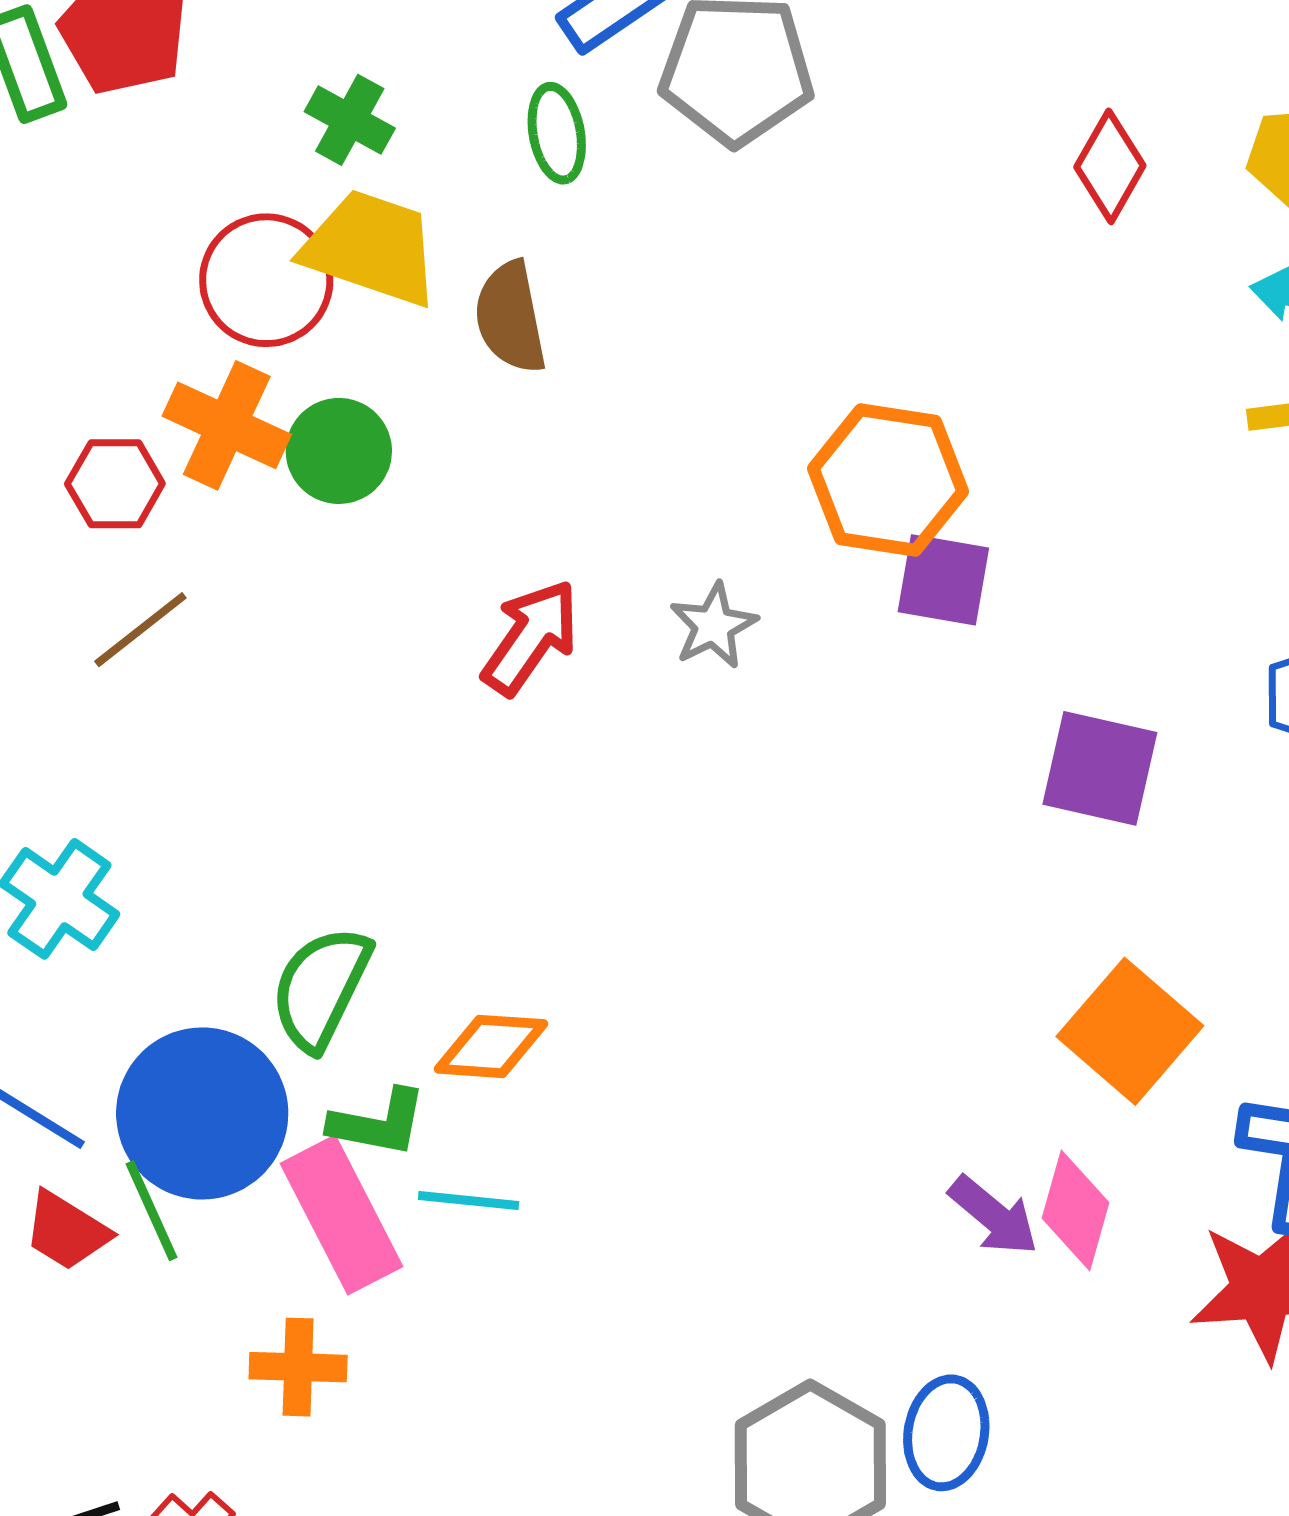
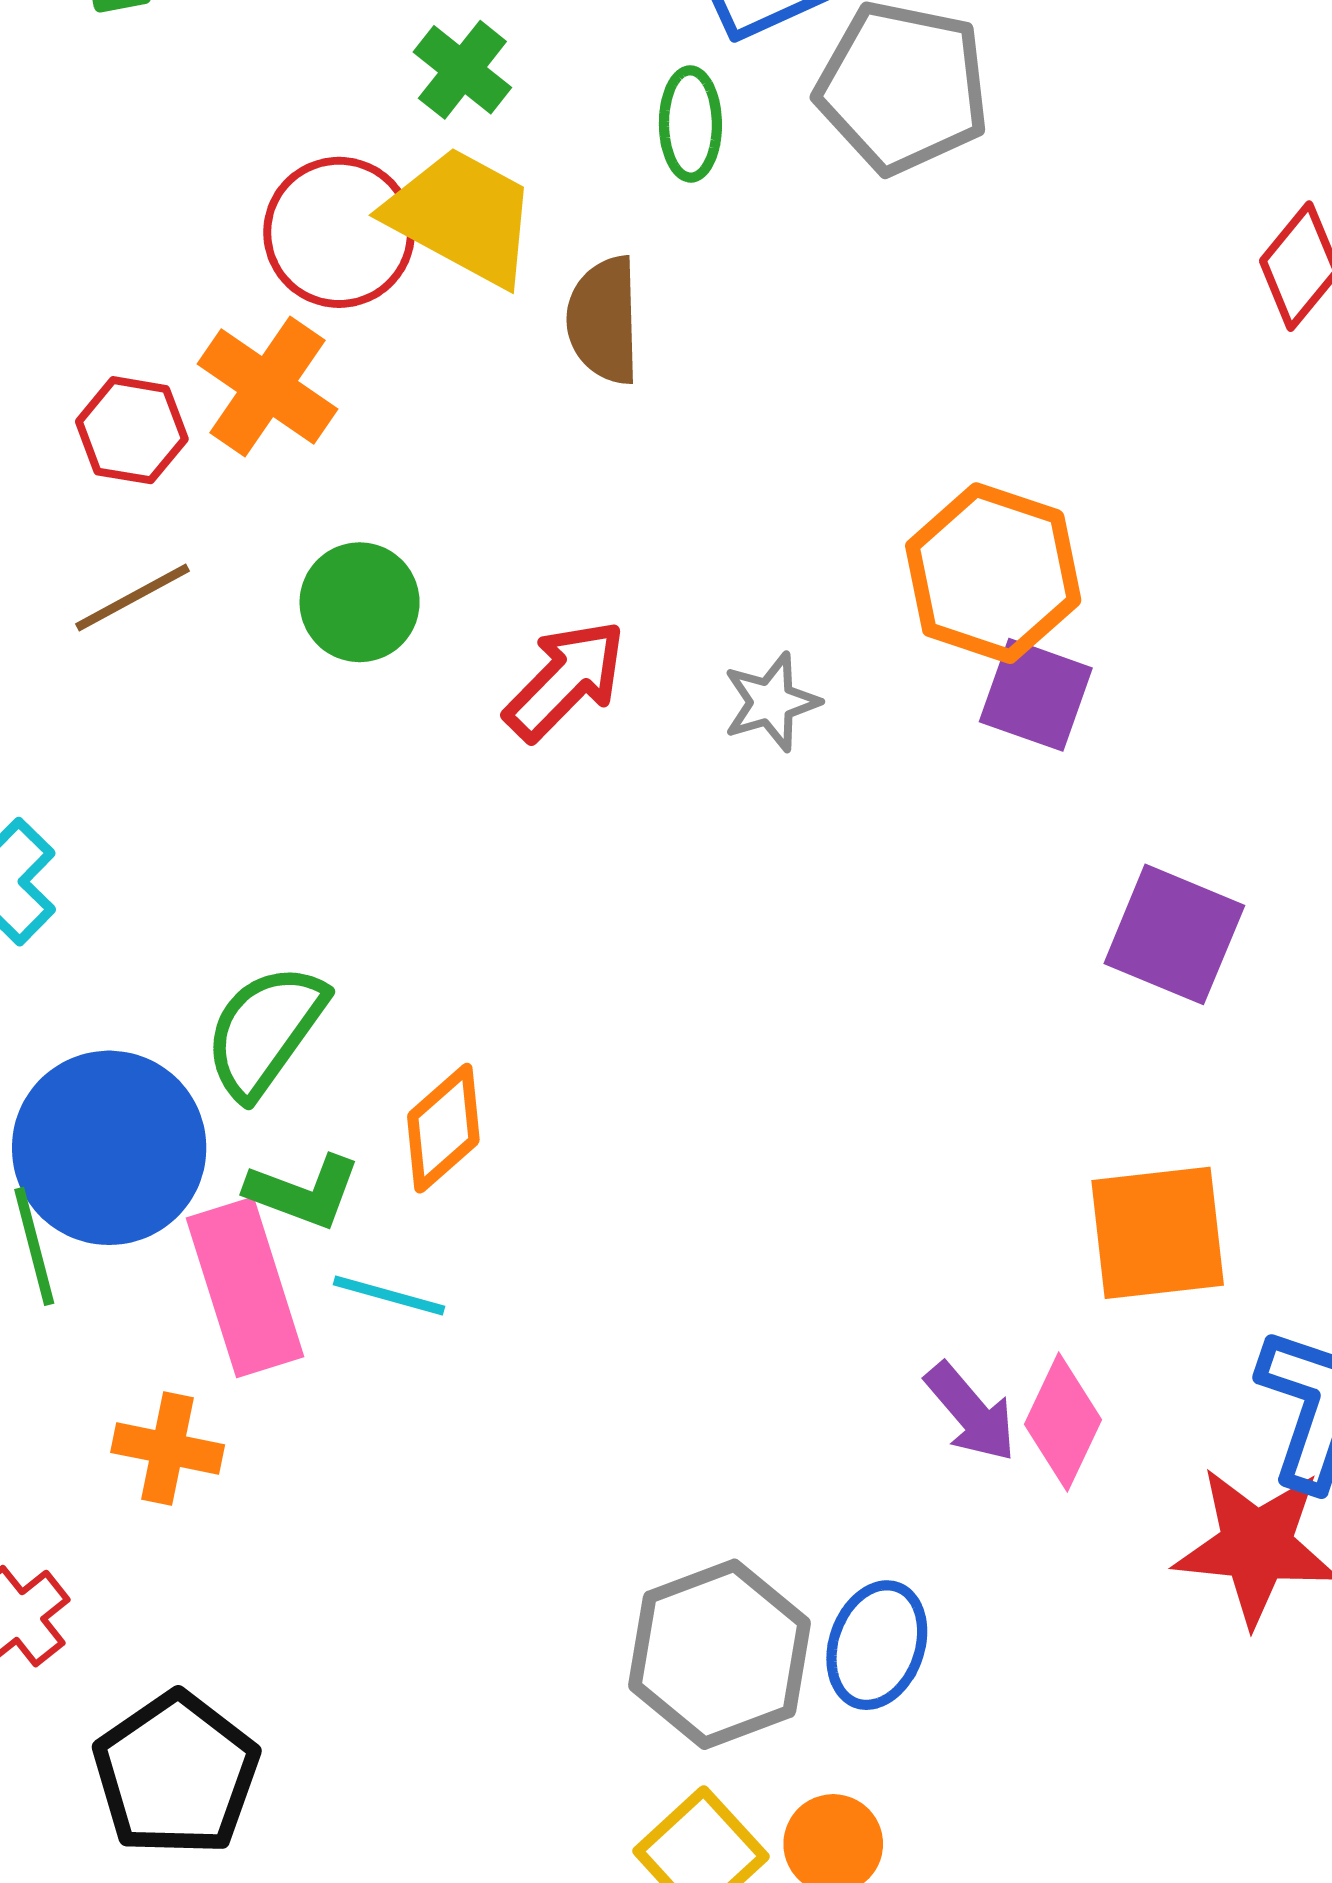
green circle: (339, 451) -> (360, 602), moved
orange square: (1130, 1031) -> (1158, 1233), turned 33
orange diamond: (491, 1046) -> (443, 1128), turned -55

